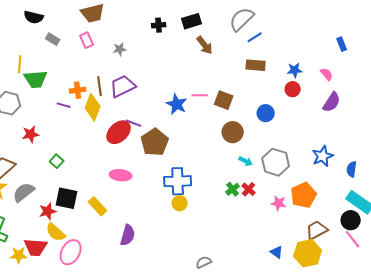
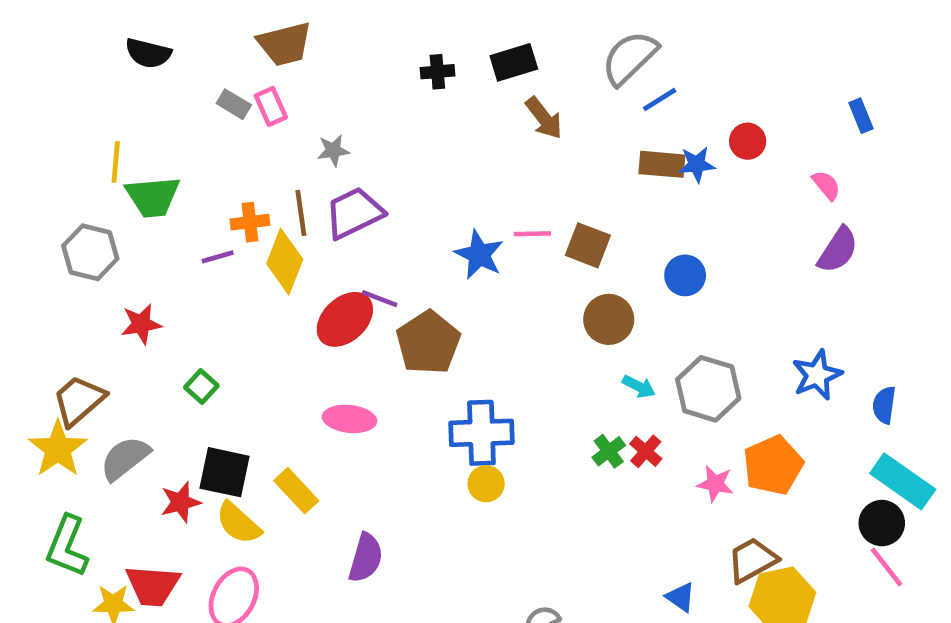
gray rectangle: (53, 39) -> (234, 104), moved
gray star: (120, 49) -> (333, 150), moved
blue star: (295, 70) -> (697, 164), moved
red circle: (293, 89) -> (748, 141), moved
purple line: (64, 105) -> (218, 257), turned -32
brown trapezoid: (317, 230) -> (752, 560), moved
yellow semicircle: (56, 232) -> (238, 523), moved
blue triangle: (277, 252) -> (680, 597), moved

